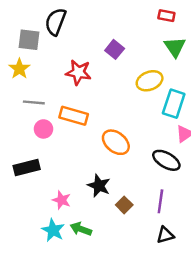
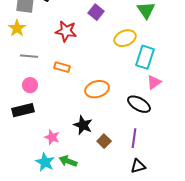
orange rectangle: (74, 116) -> (62, 67), size x0.7
pink circle: (43, 129) -> (30, 85), moved
orange ellipse: (116, 142) -> (97, 89), turned -55

